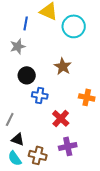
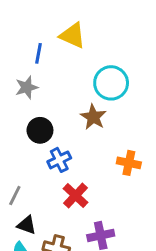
cyan circle: (74, 26) -> (111, 83), moved
blue cross: (40, 95) -> (59, 160), turned -35
red cross: (61, 118) -> (76, 195), moved

